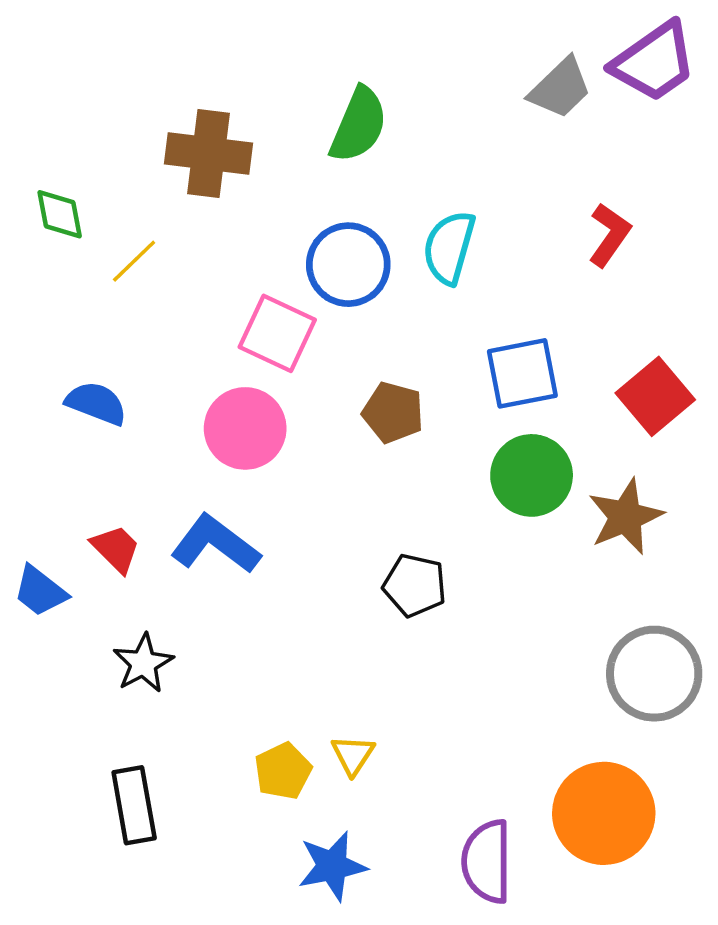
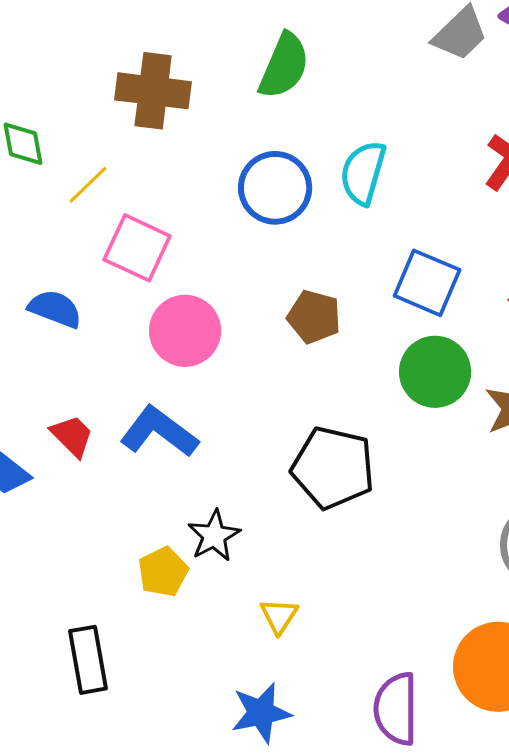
pink square: (277, 333) -> (137, 248), moved
blue square: (522, 373) -> (427, 283), turned 34
black pentagon: (415, 585) -> (333, 468), size x1.5
black star: (143, 663) -> (214, 536), moved
yellow pentagon: (283, 771) -> (163, 572), moved

